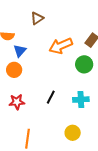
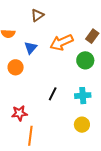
blue triangle: (20, 51) -> (31, 48), moved
red star: (17, 102) -> (19, 113), moved
yellow circle: (73, 133) -> (82, 125), moved

